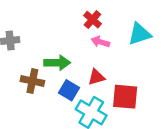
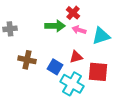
cyan triangle: (140, 34) -> (101, 36), moved
green arrow: (57, 63) -> (55, 26), moved

